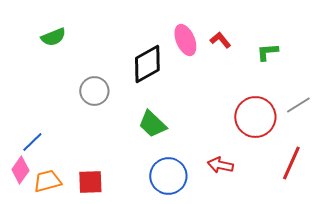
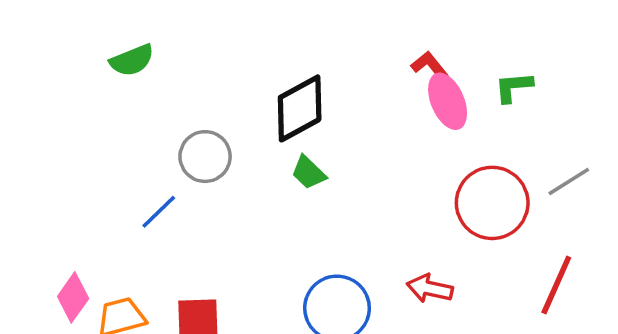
pink ellipse: (185, 40) -> (448, 101), moved
green trapezoid: (152, 124) -> (308, 173), moved, size x0.7
blue line: (32, 142) -> (159, 212), moved

